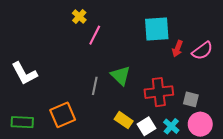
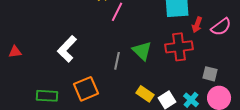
white L-shape: (24, 73) -> (67, 49), moved, turned 72
red cross: (159, 92) -> (179, 47), moved

